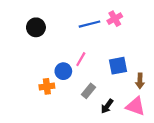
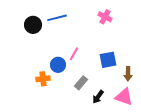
pink cross: (115, 19) -> (105, 17), turned -32
blue line: (90, 24) -> (57, 18), moved

